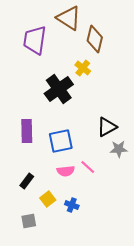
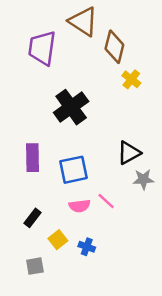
yellow cross: (83, 68) -> (131, 79), moved

